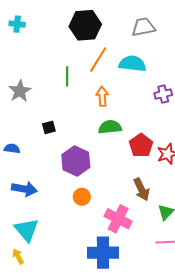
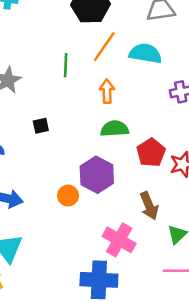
purple hexagon: (76, 161) -> (97, 175), moved
orange circle: (82, 197) -> (68, 196), moved

